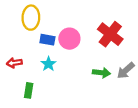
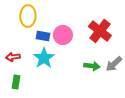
cyan star: (49, 64) -> (44, 58), size x1.5
green rectangle: (29, 90) -> (16, 82), moved

